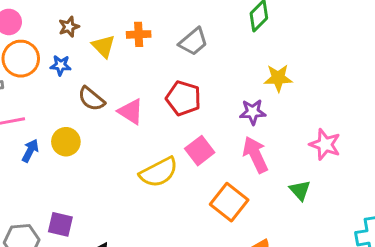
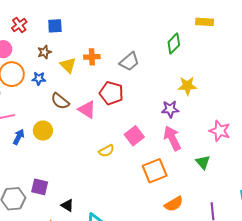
red pentagon: (183, 98) -> (111, 93), moved
yellow semicircle: (159, 172) -> (106, 151), size x0.6
orange square: (229, 202) -> (155, 171), turned 30

